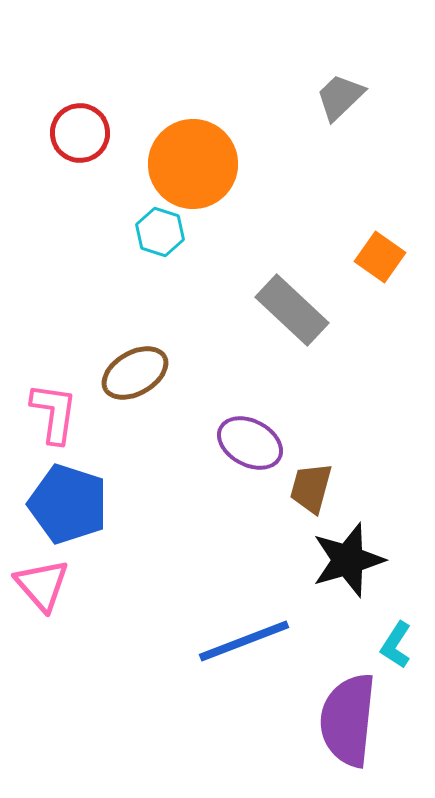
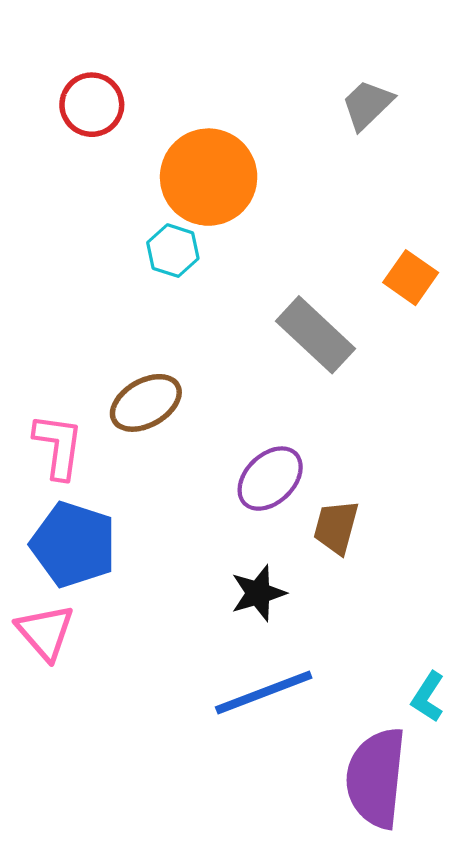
red circle: (80, 133) -> (92, 105), moved
purple ellipse: (250, 443) -> (270, 479), turned -72
black star: (348, 560) -> (258, 593), moved, size x0.7

